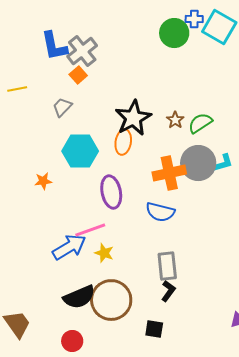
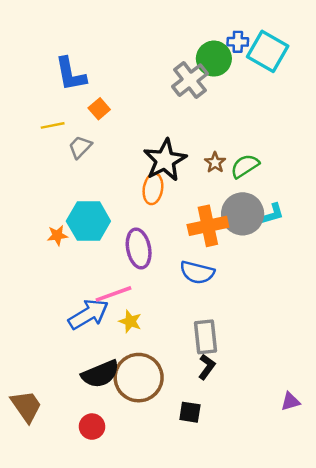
gray cross: (82, 51) -> (190, 80), moved
yellow line: (17, 89) -> (53, 125), moved
cyan hexagon: (80, 151) -> (88, 221), moved

